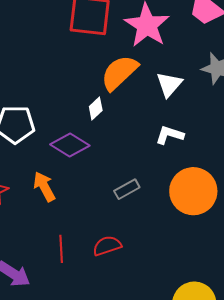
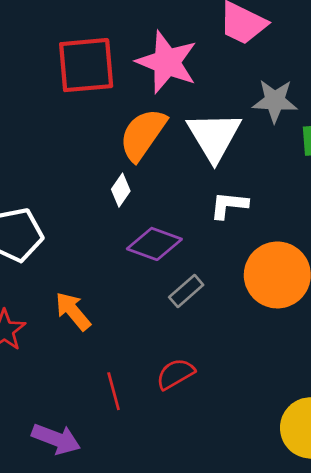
white triangle: (169, 84) -> (214, 136), size x1.5
purple diamond: (70, 145) -> (154, 244), moved

